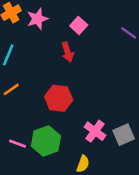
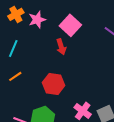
pink square: (79, 25) -> (70, 25), size x1.5

